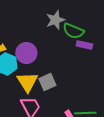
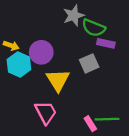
yellow triangle: (27, 82) -> (58, 80), moved
gray square: (47, 82) -> (89, 63), moved

